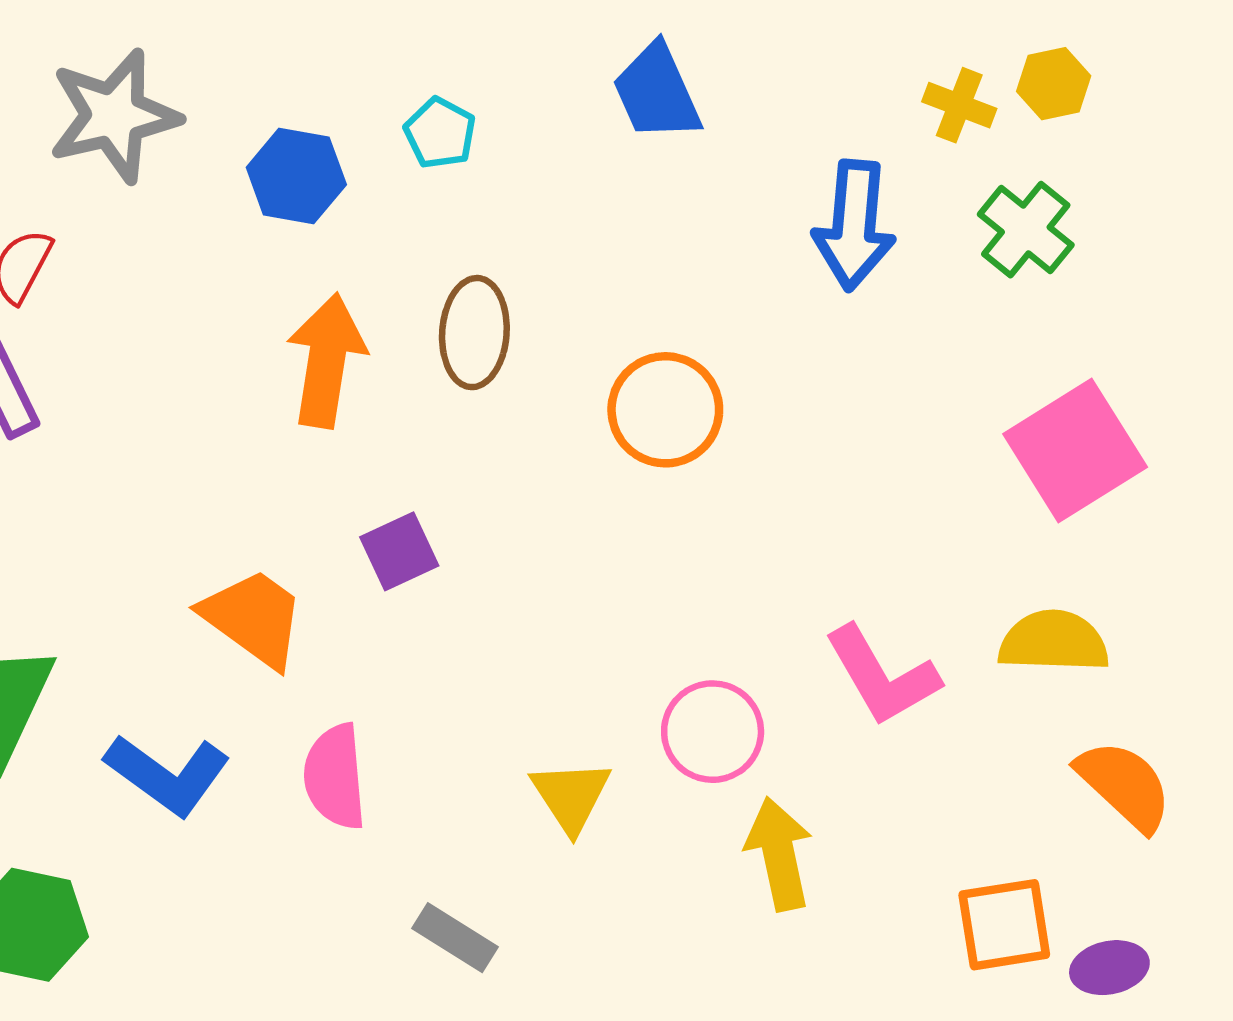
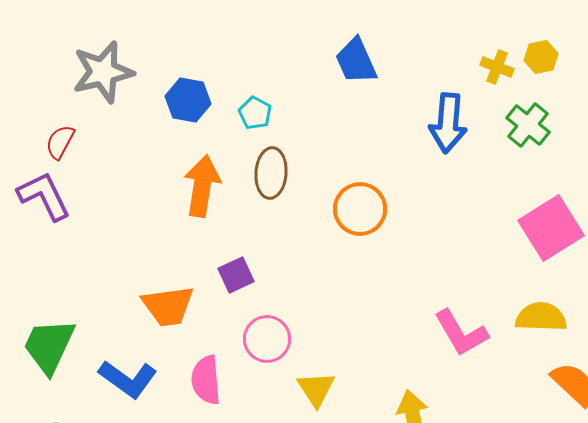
cyan pentagon: (440, 133) -> (255, 113), moved
orange trapezoid: (253, 618) -> (168, 306), turned 136
pink circle: (713, 732) -> (267, 339), moved

